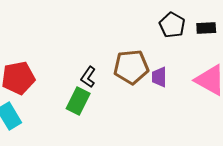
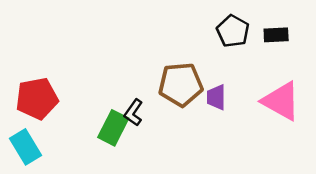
black L-shape: (88, 77) -> (134, 113), moved

